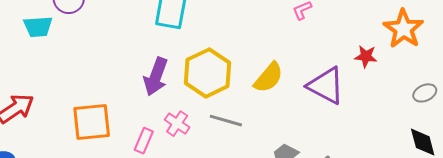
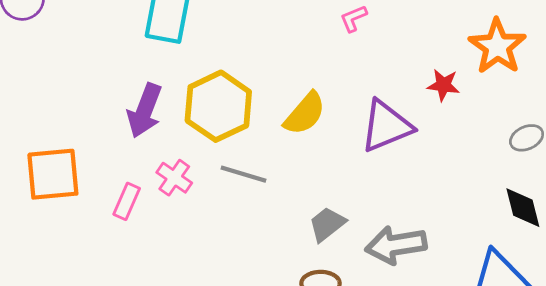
purple triangle: (326, 86) -> (386, 126), turned -51

